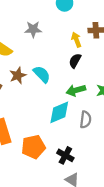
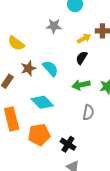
gray star: (33, 29) -> (54, 26), moved
yellow arrow: (76, 40) -> (84, 38), turned 80
cyan diamond: (59, 112) -> (42, 102), moved, turned 65

